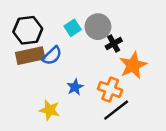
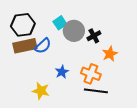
gray circle: (98, 27) -> (74, 31), moved
orange star: (133, 65) -> (110, 54), size x0.7
black line: (116, 110) -> (96, 91), turned 45

